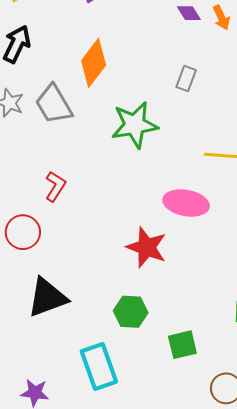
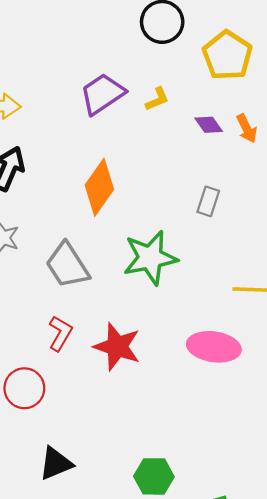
gray trapezoid: (54, 104) -> (67, 265), moved
red star: (147, 247) -> (117, 347), moved
black triangle: (47, 297) -> (56, 463), size x0.7

